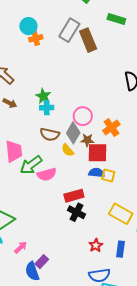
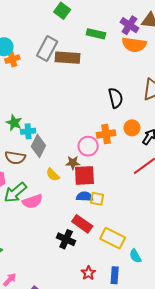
brown rectangle: (88, 40) -> (67, 58), turned -60
green star: (43, 96) -> (14, 123), moved
pink circle: (83, 116) -> (88, 146), moved
orange cross: (111, 127) -> (106, 134), moved, turned 30
gray diamond: (73, 133) -> (38, 146), moved
brown semicircle: (50, 134) -> (15, 158), moved
red rectangle: (74, 196) -> (82, 224), moved, turned 54

